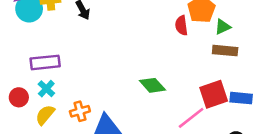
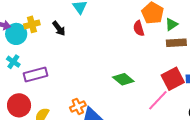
cyan cross: (46, 89) -> (13, 62), moved
red circle: (19, 97) -> (19, 105), size x1.5
orange cross: (80, 111) -> (78, 106), moved

